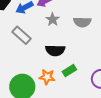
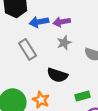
green rectangle: (69, 71) -> (82, 96), moved

